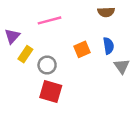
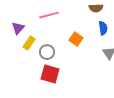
blue semicircle: (108, 46) -> (103, 28), moved
orange square: (82, 49) -> (76, 39), turned -32

